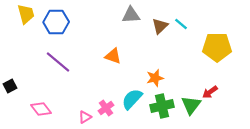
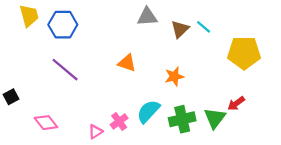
orange star: (155, 78) -> (174, 76), moved

